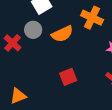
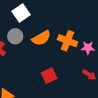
orange cross: (92, 18) -> (67, 41), moved

